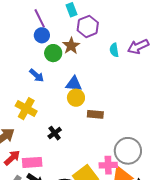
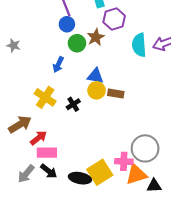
cyan semicircle: (114, 50) -> (139, 45), size x1.6
blue arrow: (37, 75) -> (58, 65), turned 70
brown rectangle: (95, 114) -> (116, 94), moved
black cross: (55, 133) -> (73, 104), moved
red arrow: (12, 158) -> (39, 138), moved

